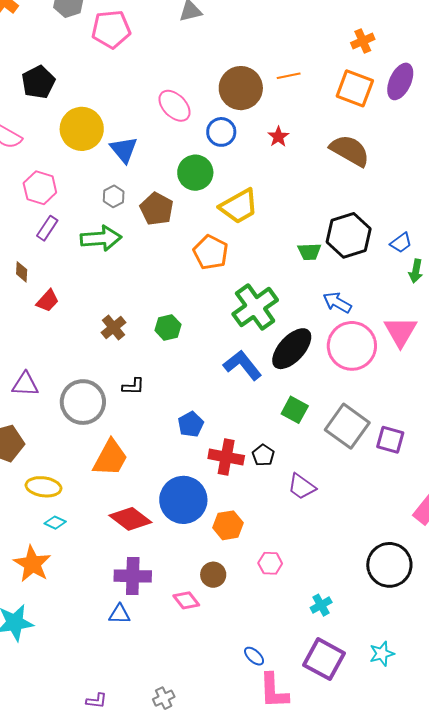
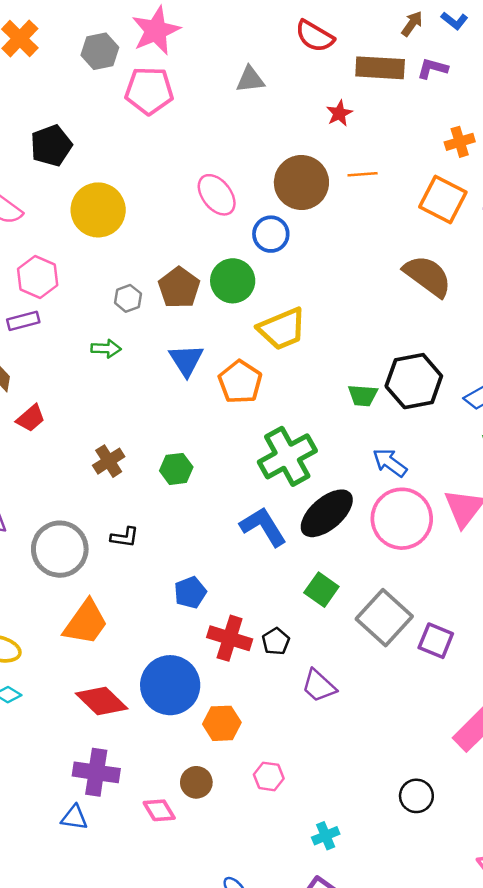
red star: (278, 137) -> (339, 113), moved
blue triangle: (124, 150) -> (186, 360), moved
brown pentagon: (157, 209) -> (179, 288), moved
purple rectangle: (47, 228) -> (23, 321), moved, turned 35
green arrow: (101, 238) -> (106, 349), size x0.6
black circle: (389, 565) -> (416, 796), size x0.6

